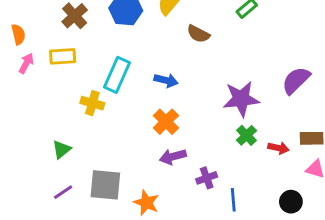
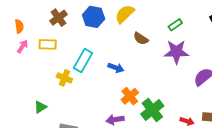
purple star: (241, 99) -> (176, 52), moved
orange cross: (166, 122) -> (130, 96), moved
green cross: (247, 135) -> (152, 110), moved, size x1.6

